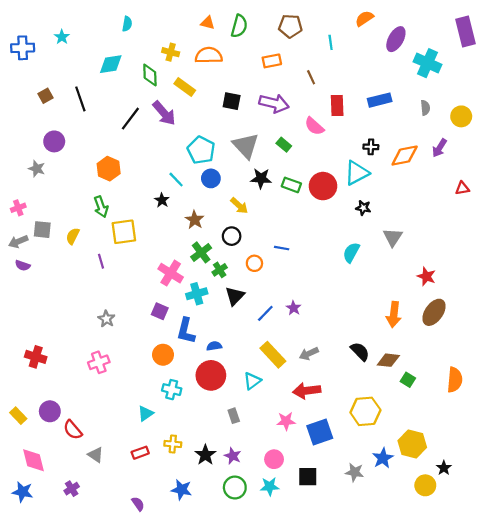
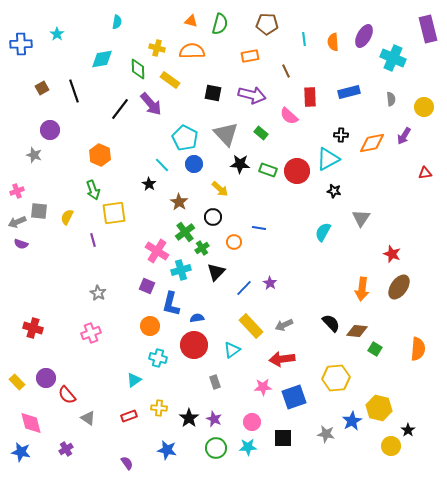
orange semicircle: (364, 18) -> (333, 42), moved, turned -60

